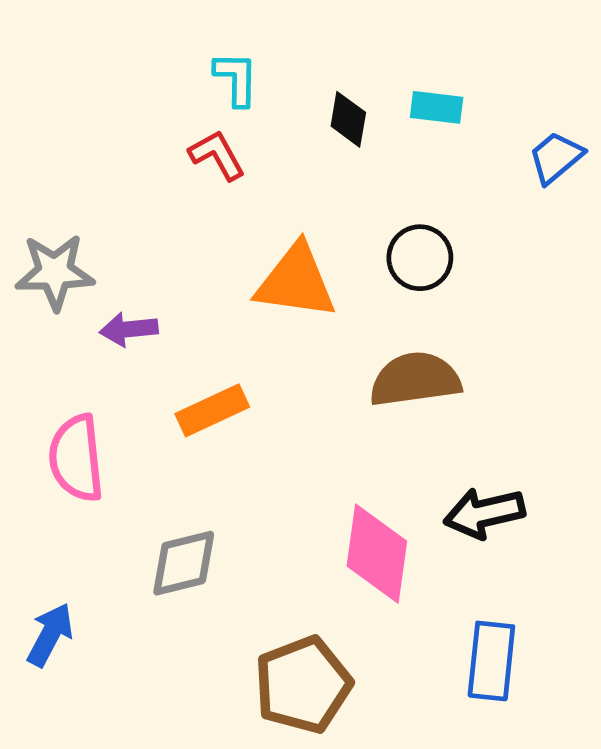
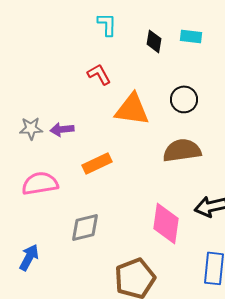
red L-shape: (217, 155) -> (99, 74), moved
gray star: (55, 272) -> (31, 128), moved, size x0.7
pink semicircle: (76, 458) -> (40, 183), turned 87

